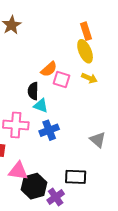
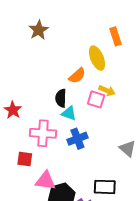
yellow ellipse: (85, 51) -> (97, 58), moved
yellow arrow: (89, 78) -> (107, 91), moved
pink square: (61, 80) -> (96, 99), moved

